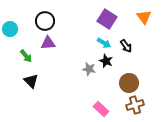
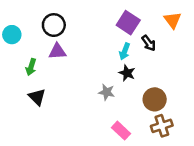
cyan arrow: (104, 43) -> (125, 51), turned 80
black arrow: (126, 46) -> (149, 43), moved
green arrow: (26, 56) -> (31, 67), turned 56
gray star: (89, 69) -> (107, 92), moved

